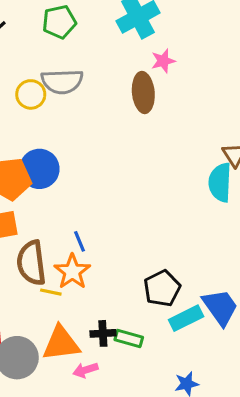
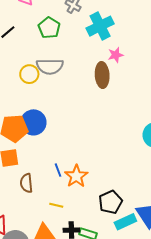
green pentagon: (59, 22) -> (49, 28), turned -30
brown semicircle: (31, 263) -> (26, 183), size x0.7
orange star: (72, 272) -> (76, 176), moved
yellow line: (51, 292) -> (56, 205), moved

